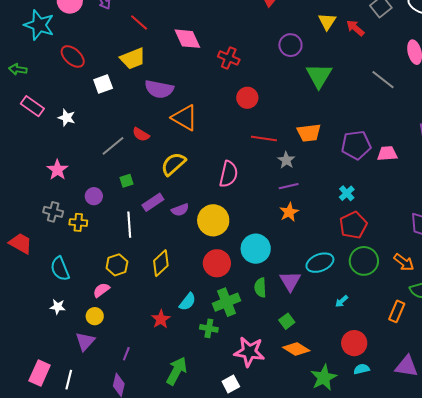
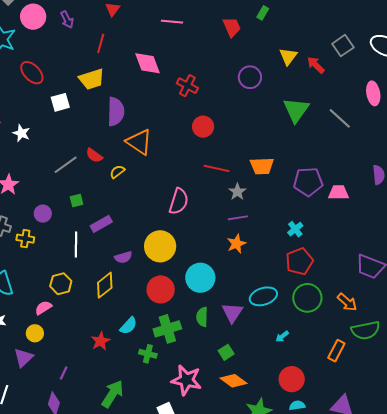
red line: (139, 22) -> (101, 44), turned 60
green triangle: (319, 76) -> (296, 110), moved
purple semicircle: (159, 89) -> (116, 112), turned -104
yellow semicircle: (173, 164) -> (117, 172), moved, size x0.6
purple semicircle: (180, 210) -> (123, 257), moved

